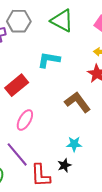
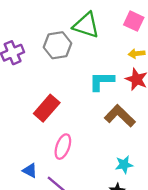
gray hexagon: (19, 21) -> (58, 45), moved
cyan L-shape: (49, 60) -> (102, 81), moved

